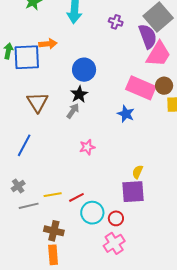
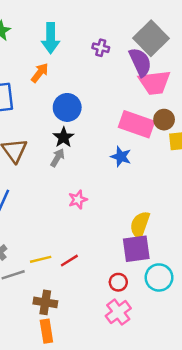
orange arrow: (48, 44) -> (40, 73), moved, turned -42
pink trapezoid: (158, 54) -> (155, 82), turned 56
yellow semicircle: (138, 172) -> (140, 225), size x1.6
cyan circle: (92, 213) -> (159, 277), moved

